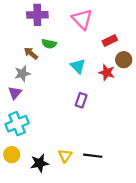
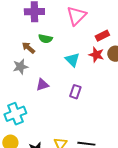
pink triangle: (82, 19) -> (76, 16), turned 30
red star: (107, 73) -> (96, 55), moved
purple triangle: (15, 93) -> (42, 85), moved, turned 32

